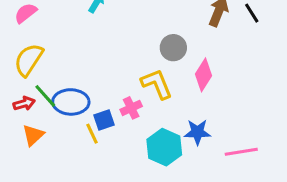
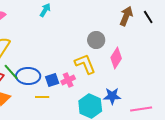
blue square: (104, 120) -> (52, 80), moved
yellow line: (92, 134) -> (42, 97), turned -64

